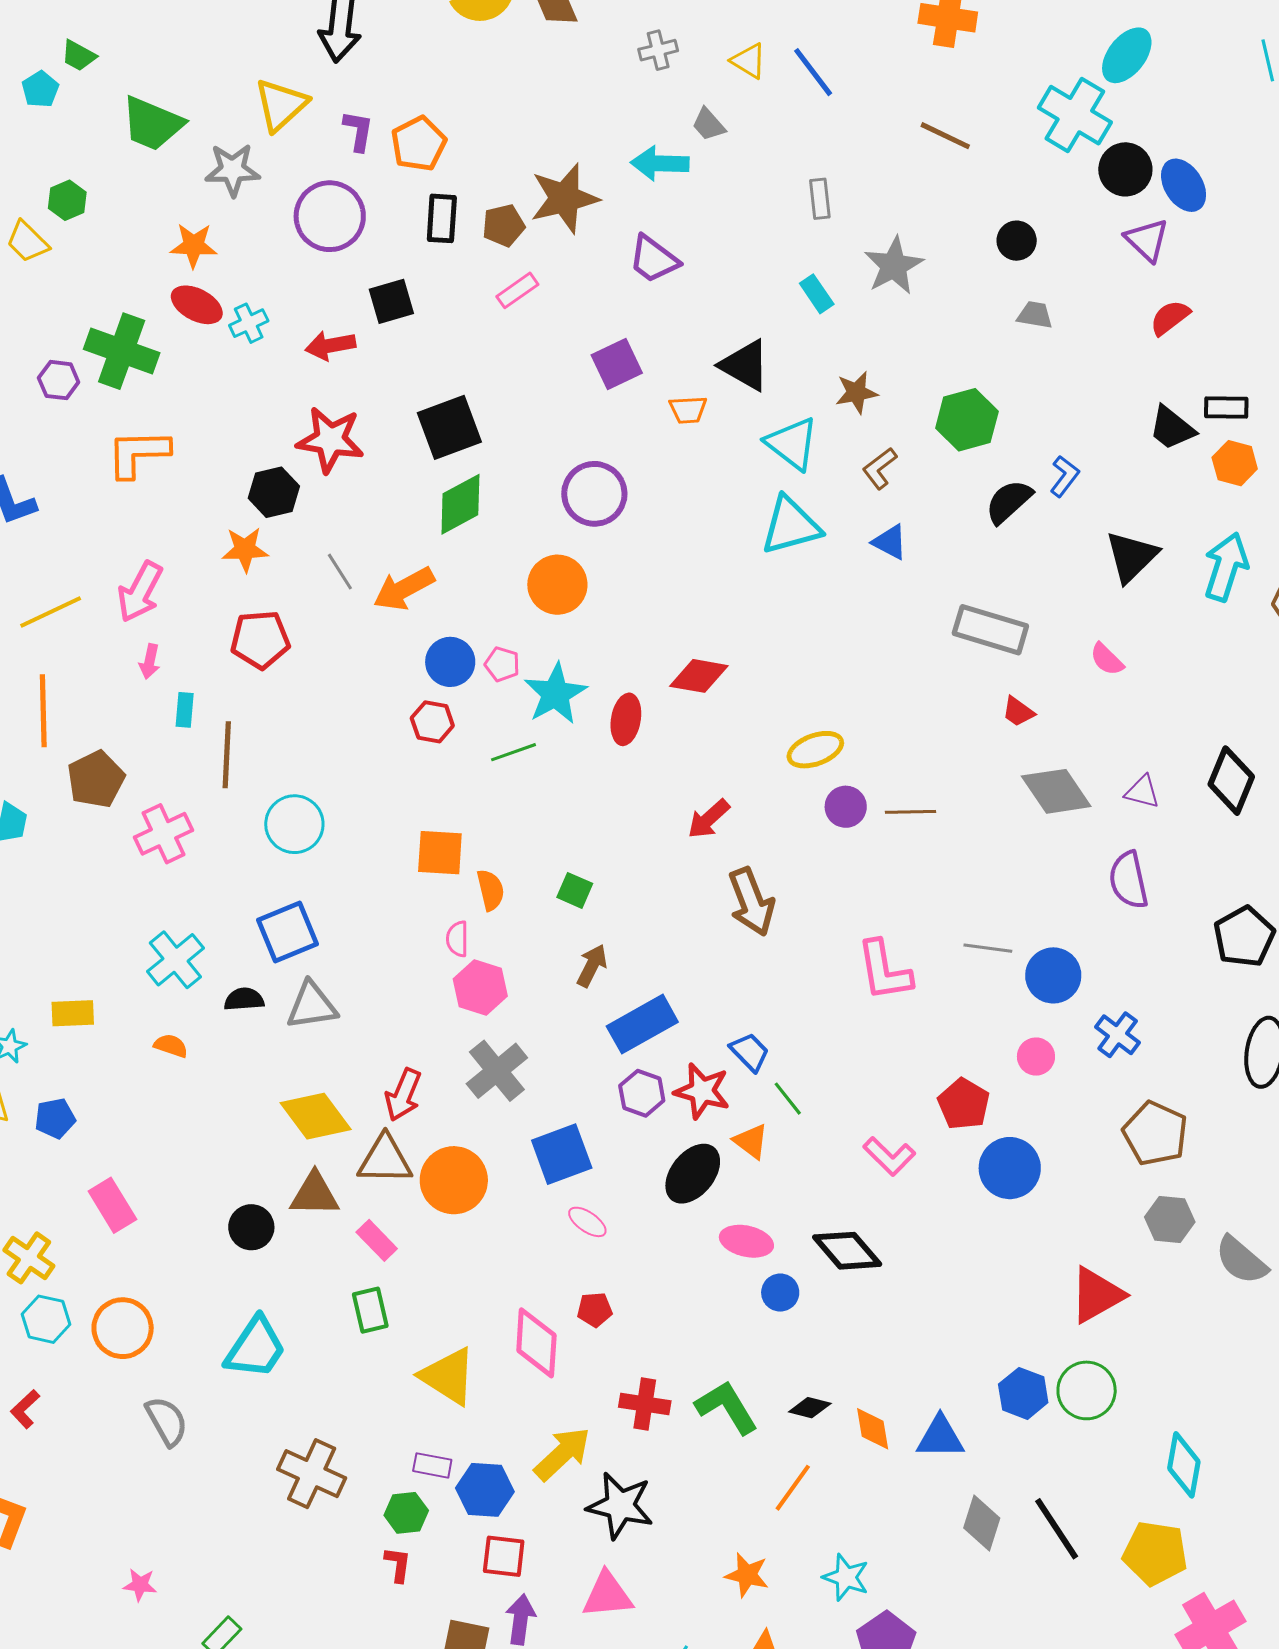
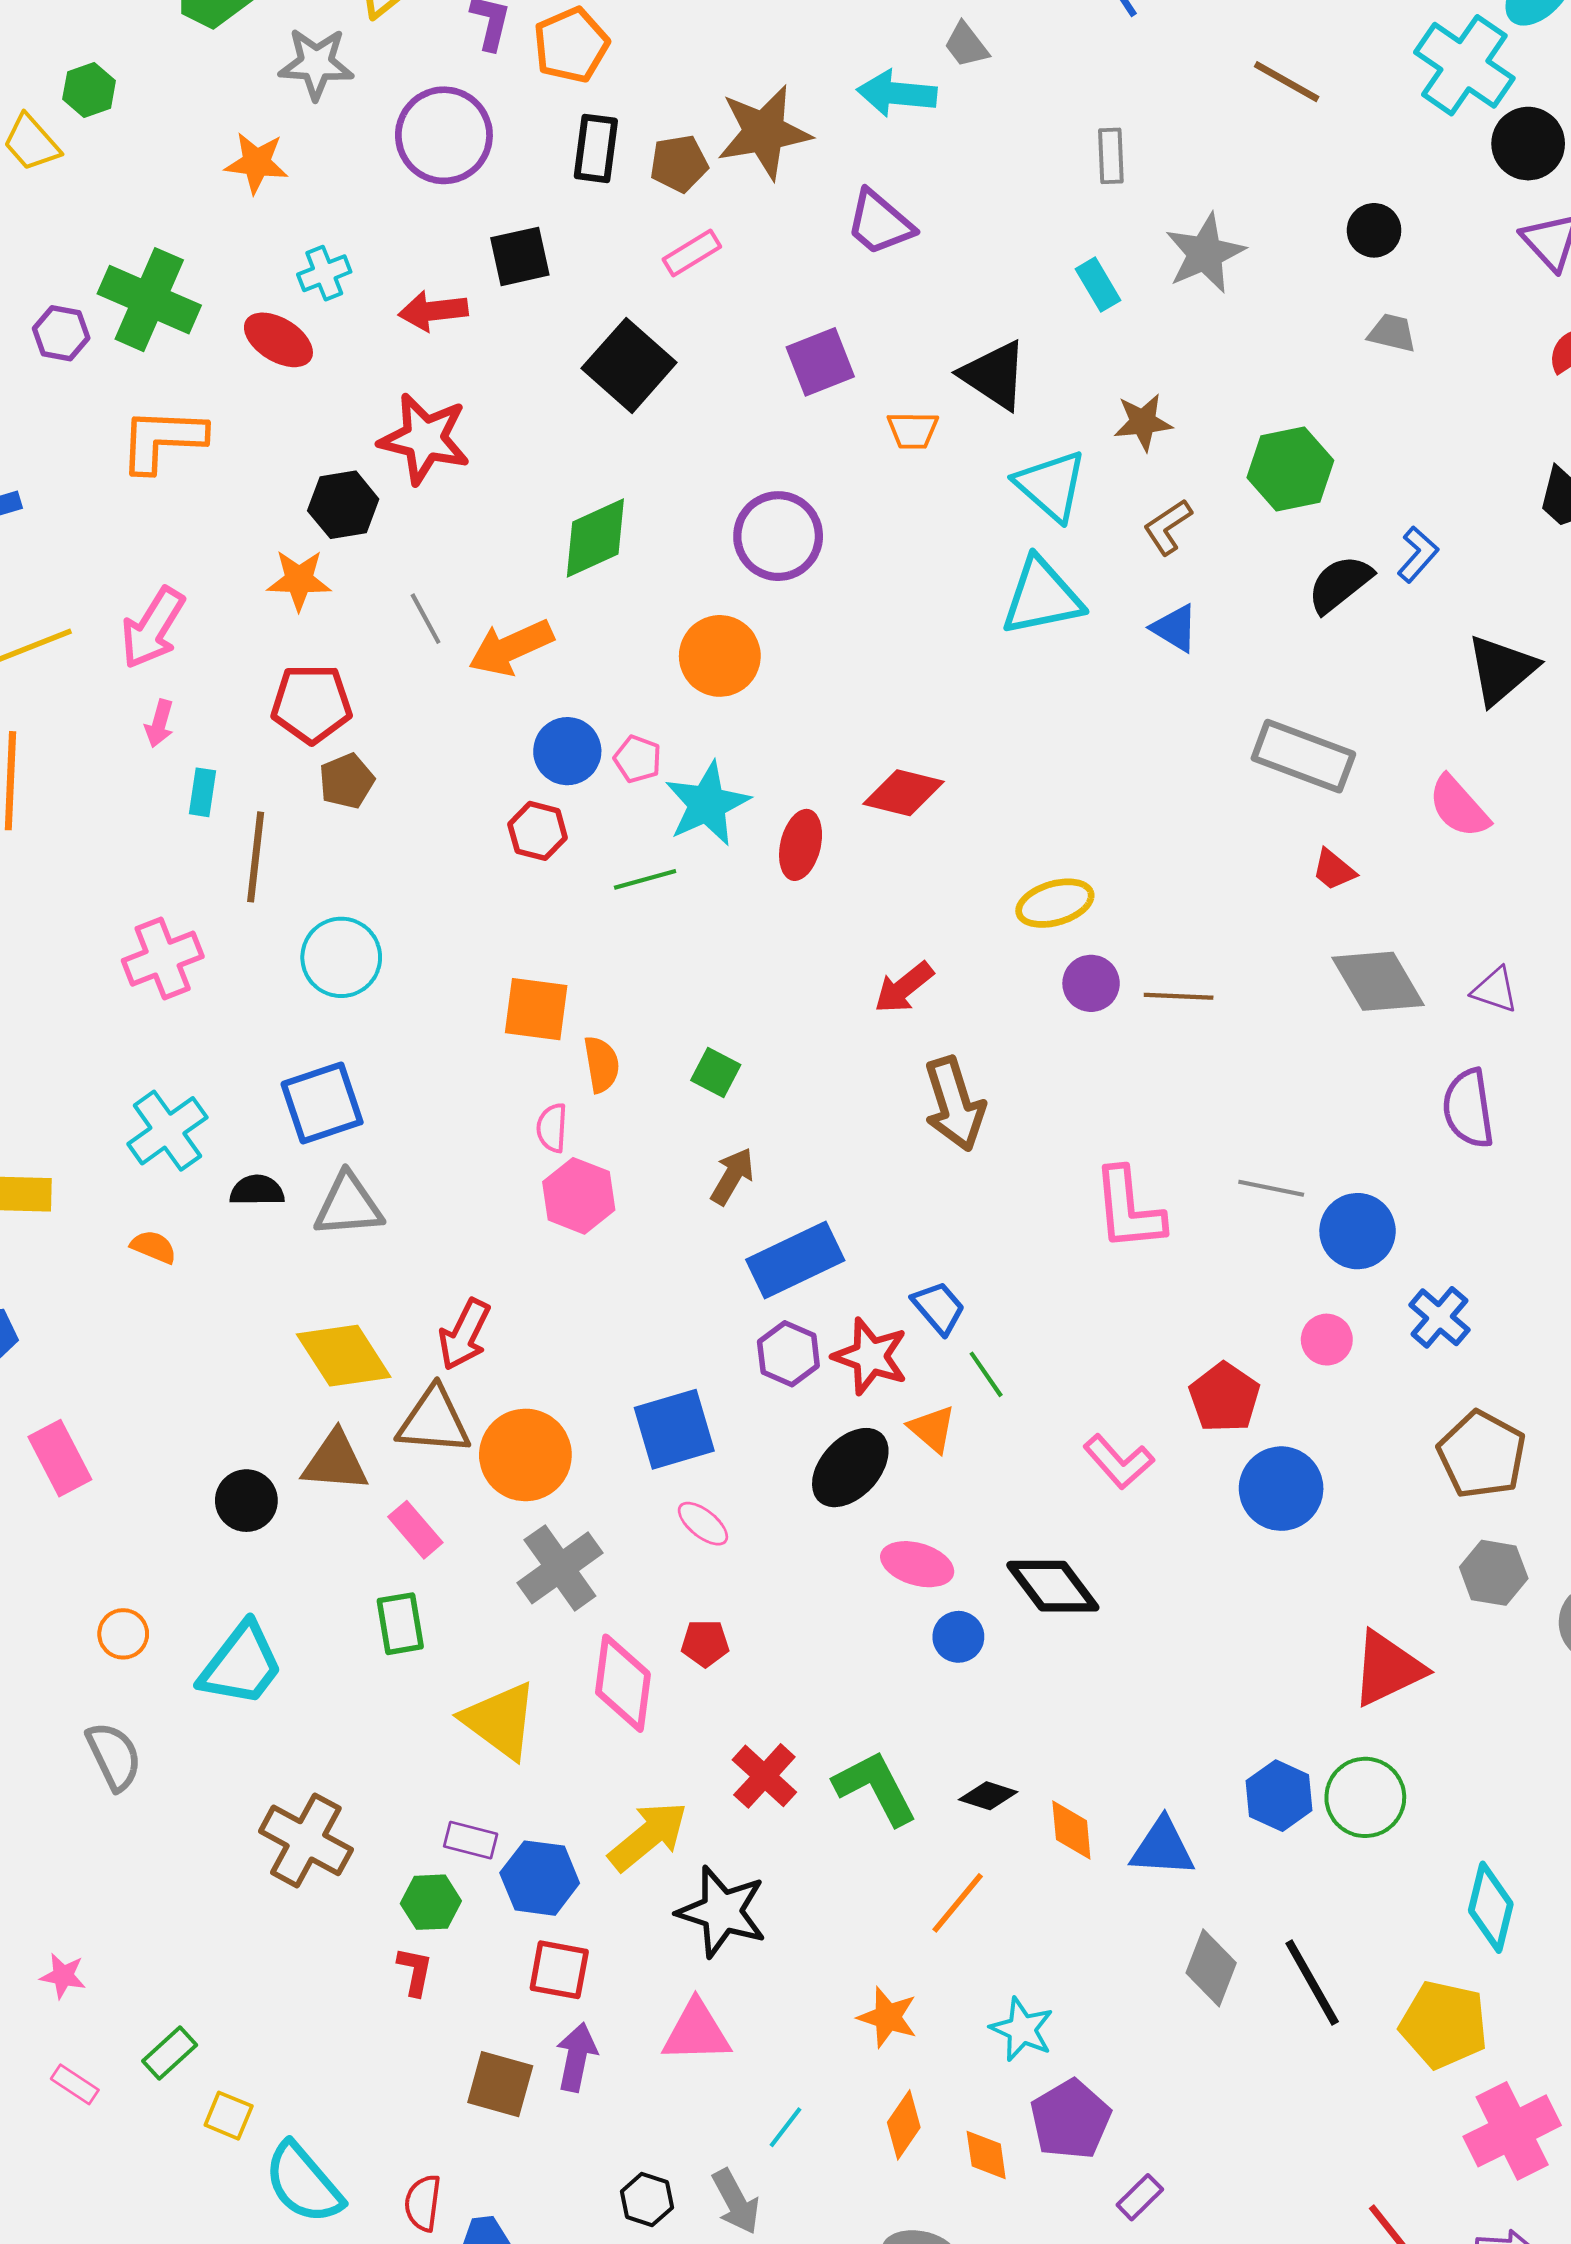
red ellipse: (197, 305) -> (278, 340), moved
black square: (449, 427) -> (629, 365), moved, turned -32
pink semicircle: (1107, 659) -> (1459, 807), size x1.4
brown pentagon: (96, 779) -> (347, 781), moved, size x0.7
gray cross: (497, 1071) -> (560, 1568), moved
orange circle: (123, 1328) -> (123, 1634), moved, size x0.6
red cross: (645, 1404) -> (764, 1776), turned 30

